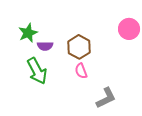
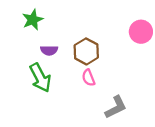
green star: (28, 33) -> (33, 20), moved

